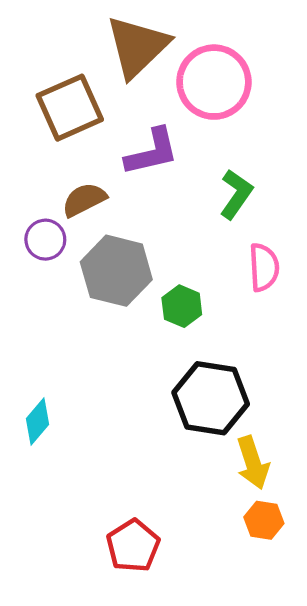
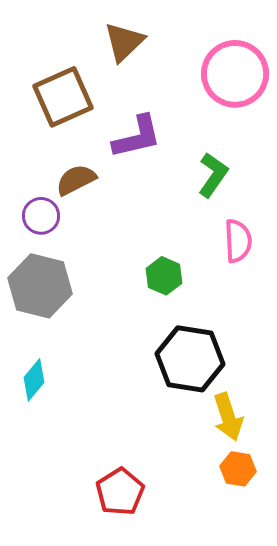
brown triangle: (137, 47) -> (124, 42), size x0.7
pink circle: (214, 82) -> (235, 74), moved
gray hexagon: (116, 271) -> (40, 286), moved

